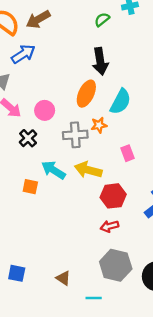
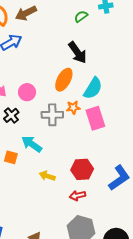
black arrow: (100, 61) -> (77, 52), turned -30
pink rectangle: (128, 153) -> (95, 118), moved, size x1.6
yellow arrow: (88, 170) -> (47, 176), moved, size x0.7

